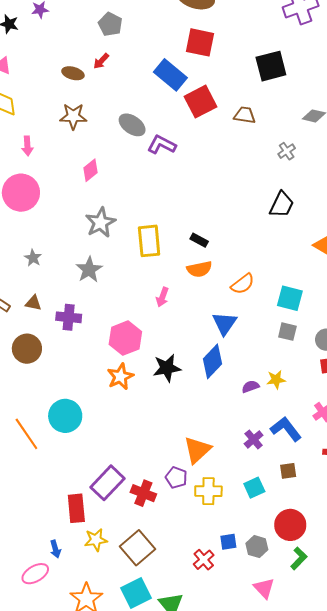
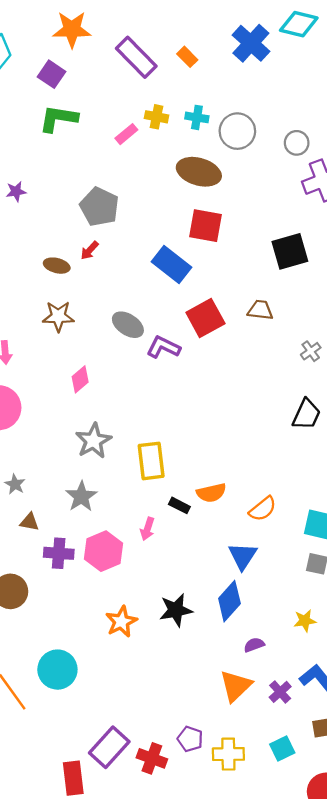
gray pentagon: (110, 24) -> (99, 207), size x1.4
red square: (201, 102) -> (205, 318), moved
black rectangle: (199, 240) -> (179, 505), moved
pink arrow: (162, 297) -> (147, 529), moved
brown triangle: (33, 303) -> (29, 522), moved
pink hexagon: (125, 338) -> (103, 551), moved
purple semicircle: (251, 387) -> (254, 645), moved
orange triangle: (197, 450) -> (236, 686), moved

